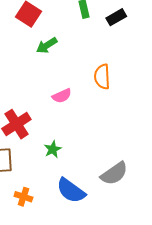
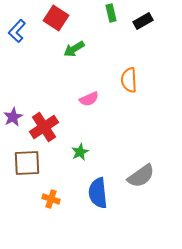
blue semicircle: (71, 191) -> (98, 193), turned 48

